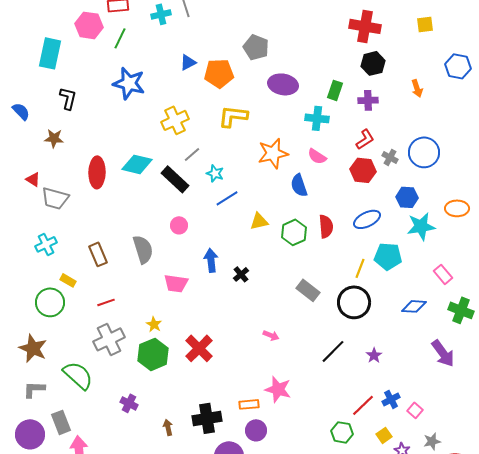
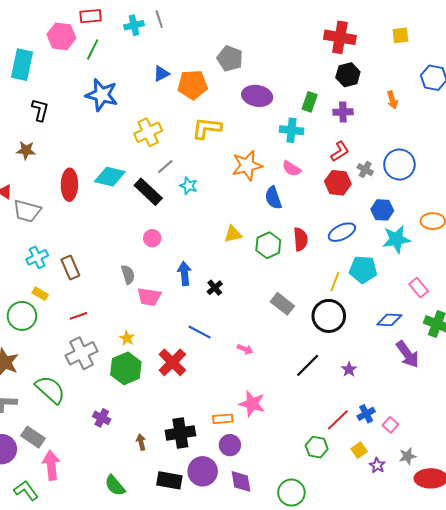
blue line: (227, 198) -> (200, 332), moved, turned 60
cyan cross: (46, 244) -> (37, 257), moved
gray semicircle: (143, 249) -> (128, 275), moved, size x0.7
purple arrow: (443, 353) -> (408, 354), moved
gray rectangle: (61, 422) -> (33, 437), turned -35

